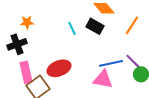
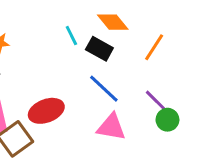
cyan line: (72, 28) -> (71, 35), moved
blue line: (111, 63) -> (104, 89), moved, turned 55

